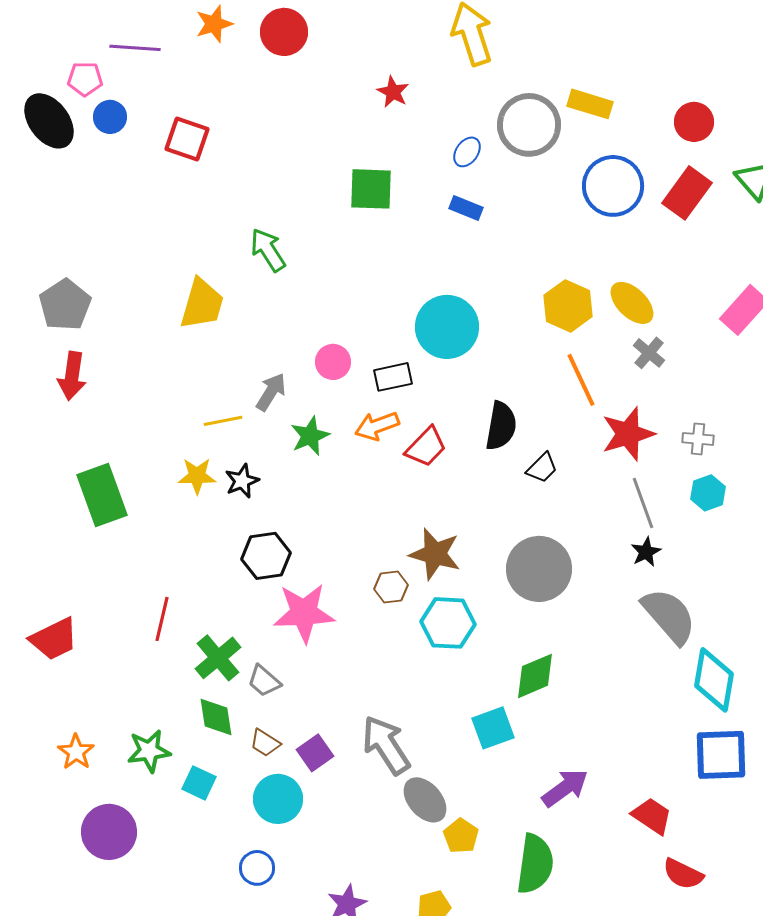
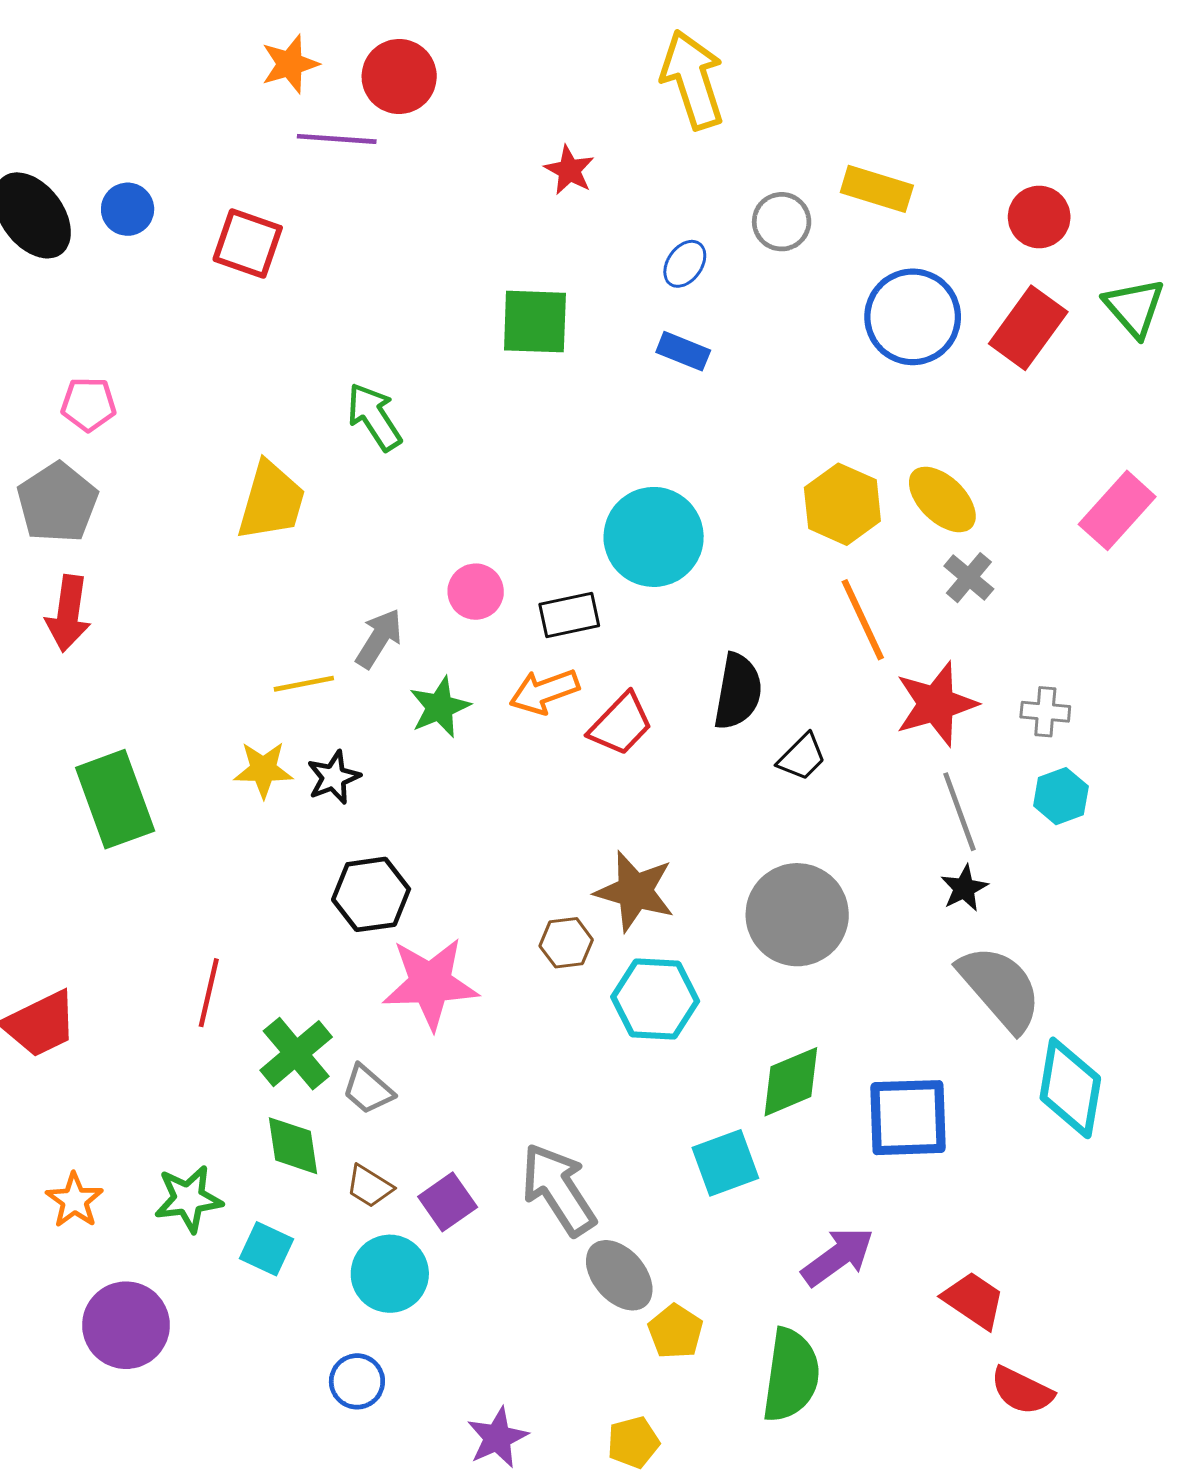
purple line: (135, 48) -> (337, 139), moved
pink pentagon: (85, 79) -> (89, 404), moved
gray circle: (529, 125) -> (782, 222), size x0.6
blue square: (721, 755) -> (908, 1118), moved

